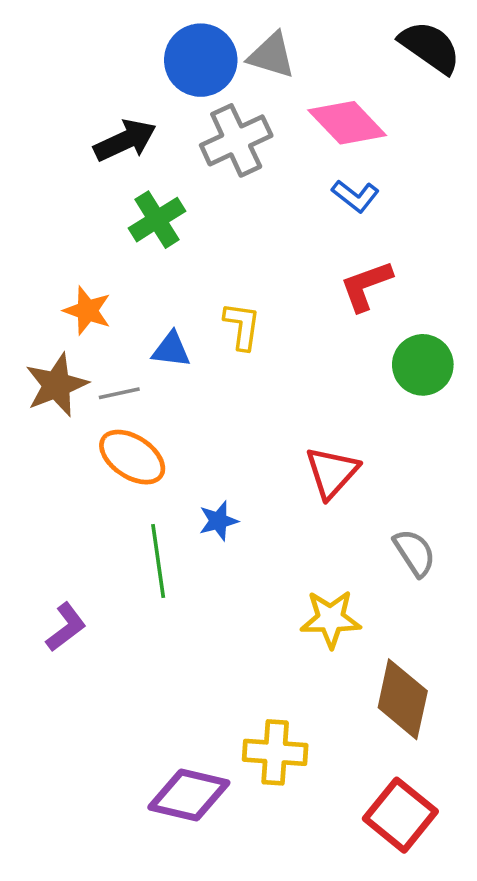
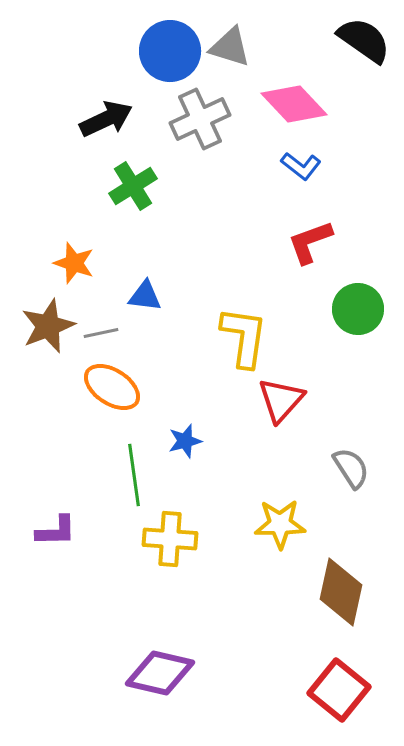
yellow L-shape: (242, 326) -> (244, 337), moved, size x1.5
purple L-shape: (66, 627) -> (56, 531), turned 36
yellow cross: (275, 752) -> (170, 539), moved

